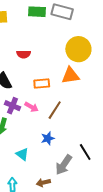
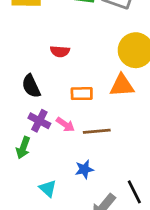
brown line: (55, 110) -> (97, 131), turned 48

